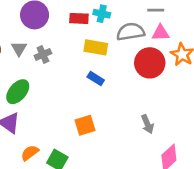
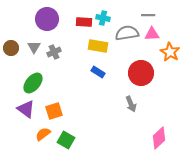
red circle: (150, 63) -> (141, 73), moved
gray arrow: (147, 124) -> (131, 104), moved
orange square: (85, 125) -> (54, 111), moved

